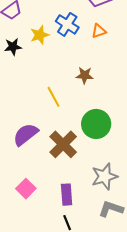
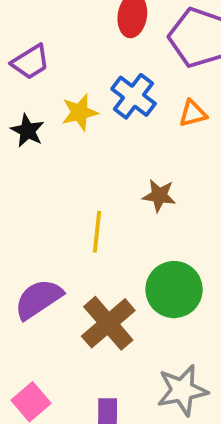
black star: (13, 47) -> (27, 131), turned 30
yellow line: (53, 97) -> (97, 232), turned 30

